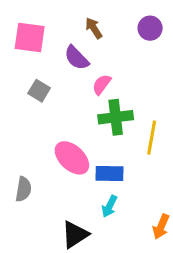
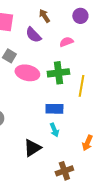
pink semicircle: (102, 84) -> (66, 42), moved, turned 32
pink ellipse: (72, 158) -> (27, 73), moved, turned -30
cyan arrow: (109, 206) -> (54, 130), turned -48

